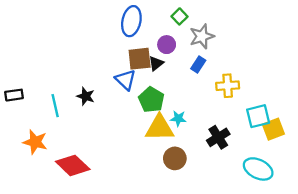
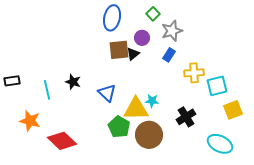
blue triangle: (126, 80) -> (107, 93), moved
green pentagon: (151, 100) -> (119, 127), moved
cyan square: (258, 116) -> (217, 86), moved
brown circle: (175, 158) -> (149, 135), size x1.4

